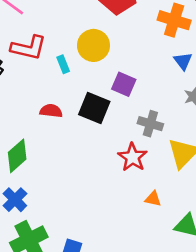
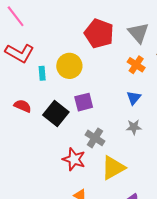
orange cross: (174, 20) -> (136, 65), size x0.7
purple square: (124, 84) -> (84, 102), turned 36
red star: (133, 157) -> (74, 159), turned -30

